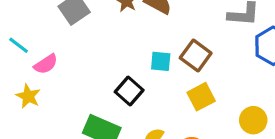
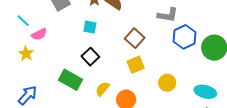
cyan square: (161, 61) -> (90, 27), moved

